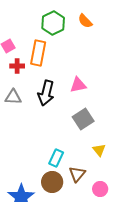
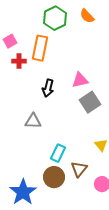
black arrow: (46, 93) -> (48, 88), size x0.7
gray triangle: (13, 97) -> (33, 121), moved
gray square: (83, 119) -> (90, 102), moved

